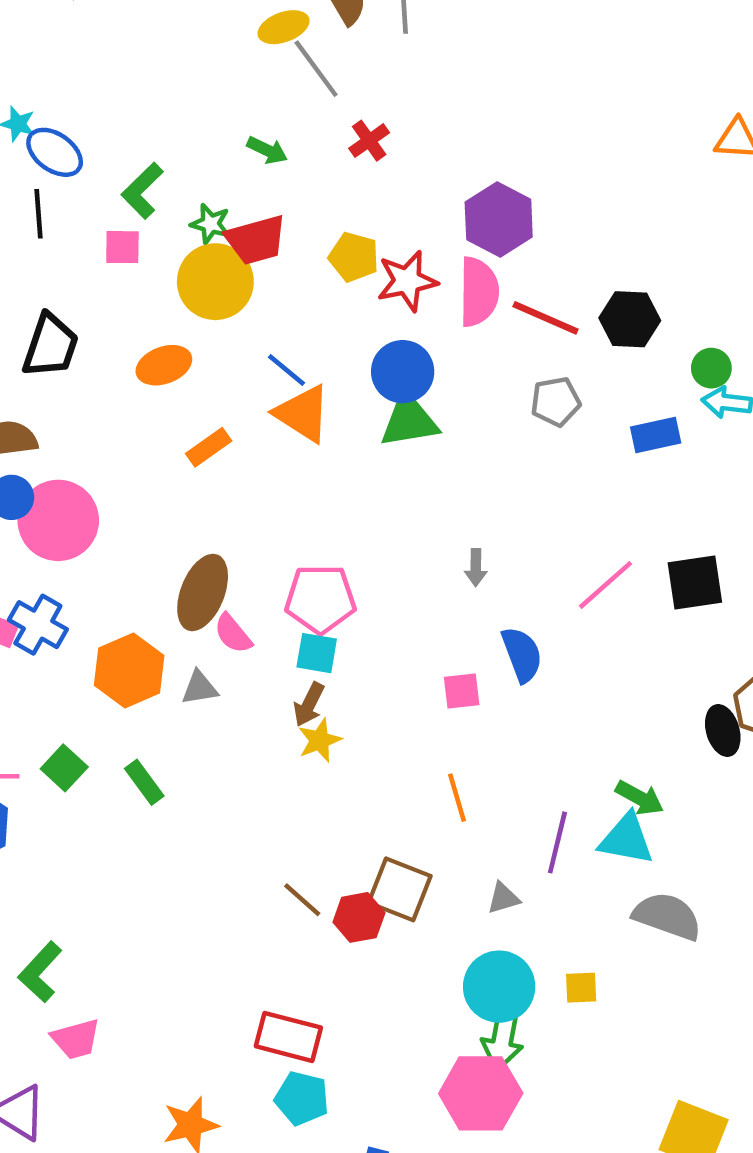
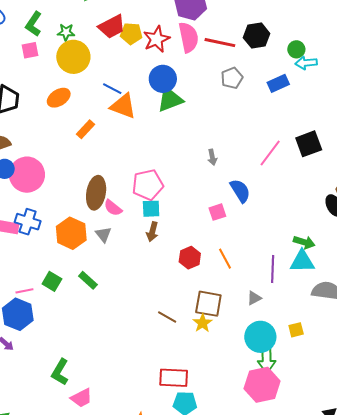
red trapezoid: (256, 240) -> (112, 27), moved
gray triangle: (200, 688) -> (103, 234), turned -48
yellow star: (319, 740) -> (203, 323), moved
red hexagon: (359, 917) -> (190, 258), moved

